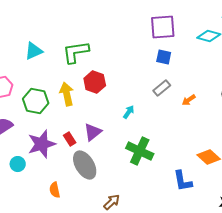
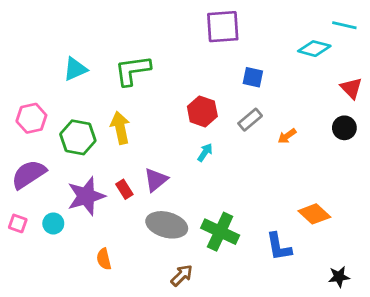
purple square: (163, 27) -> (223, 27), moved
red hexagon: (95, 82) -> (202, 111), moved
green cross: (140, 151) -> (220, 232), moved
gray ellipse: (85, 165) -> (167, 225), moved, turned -44

